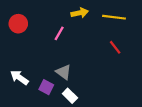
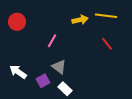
yellow arrow: (80, 13) -> (80, 20), moved
pink line: (59, 33) -> (52, 41), moved
purple square: (46, 87) -> (43, 81), turned 32

